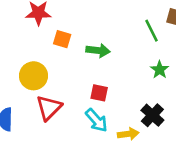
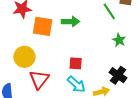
orange square: (62, 39) -> (43, 26), size x1.5
green arrow: (98, 50) -> (71, 22), moved

